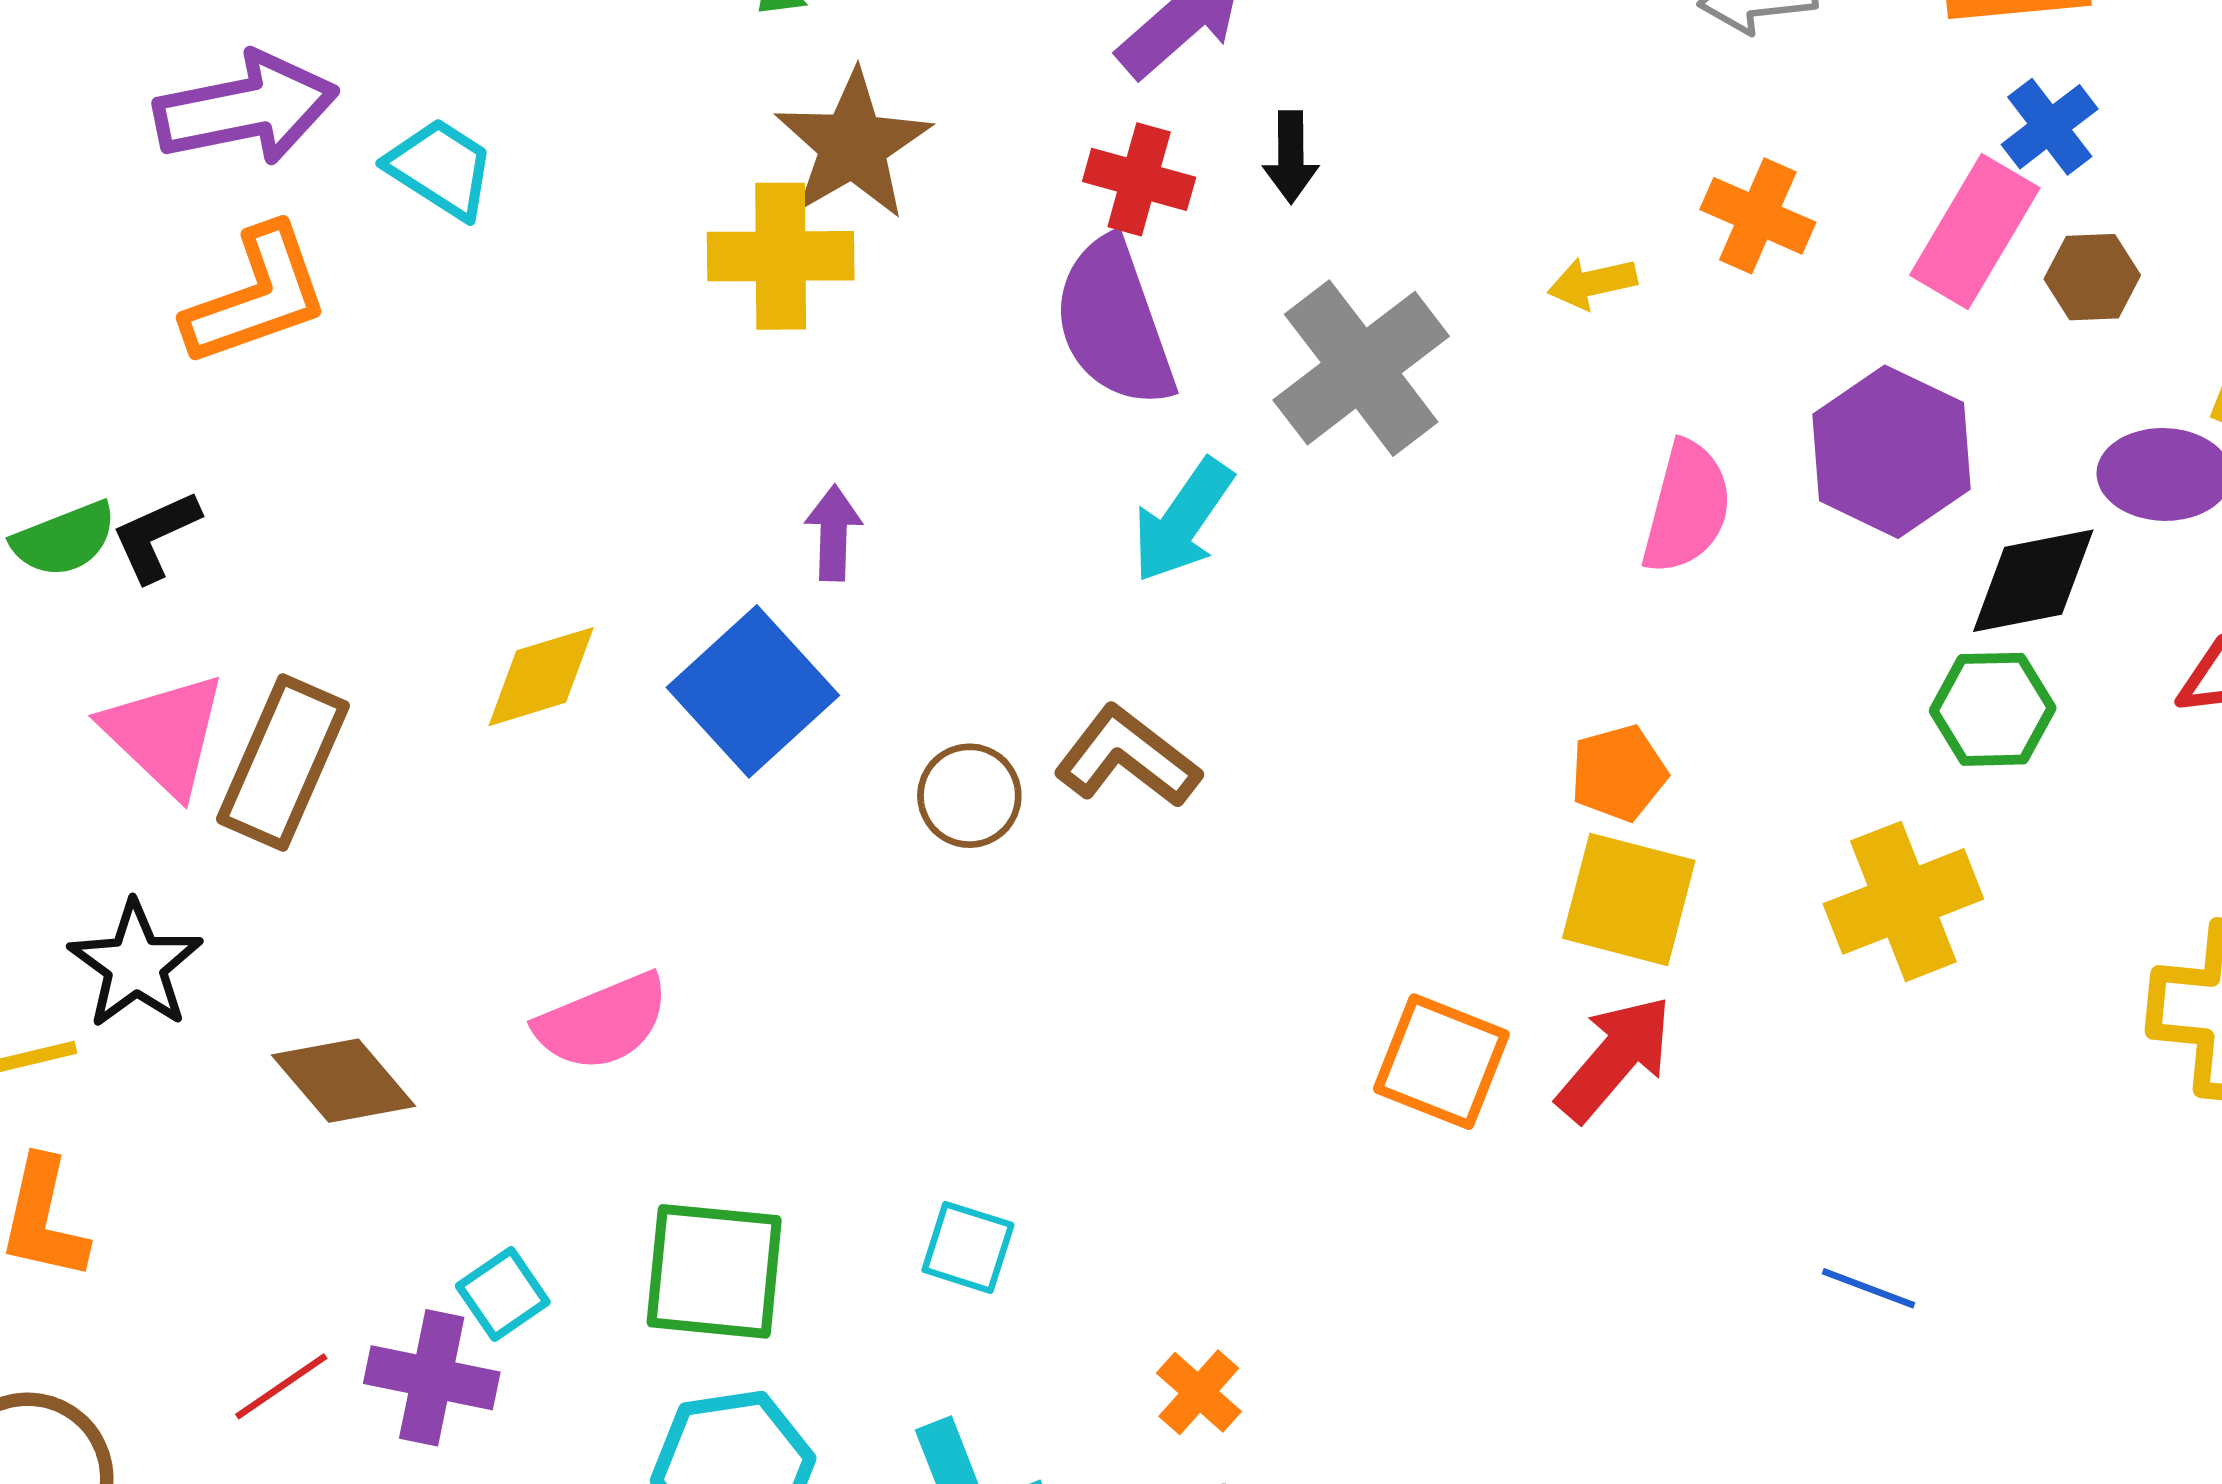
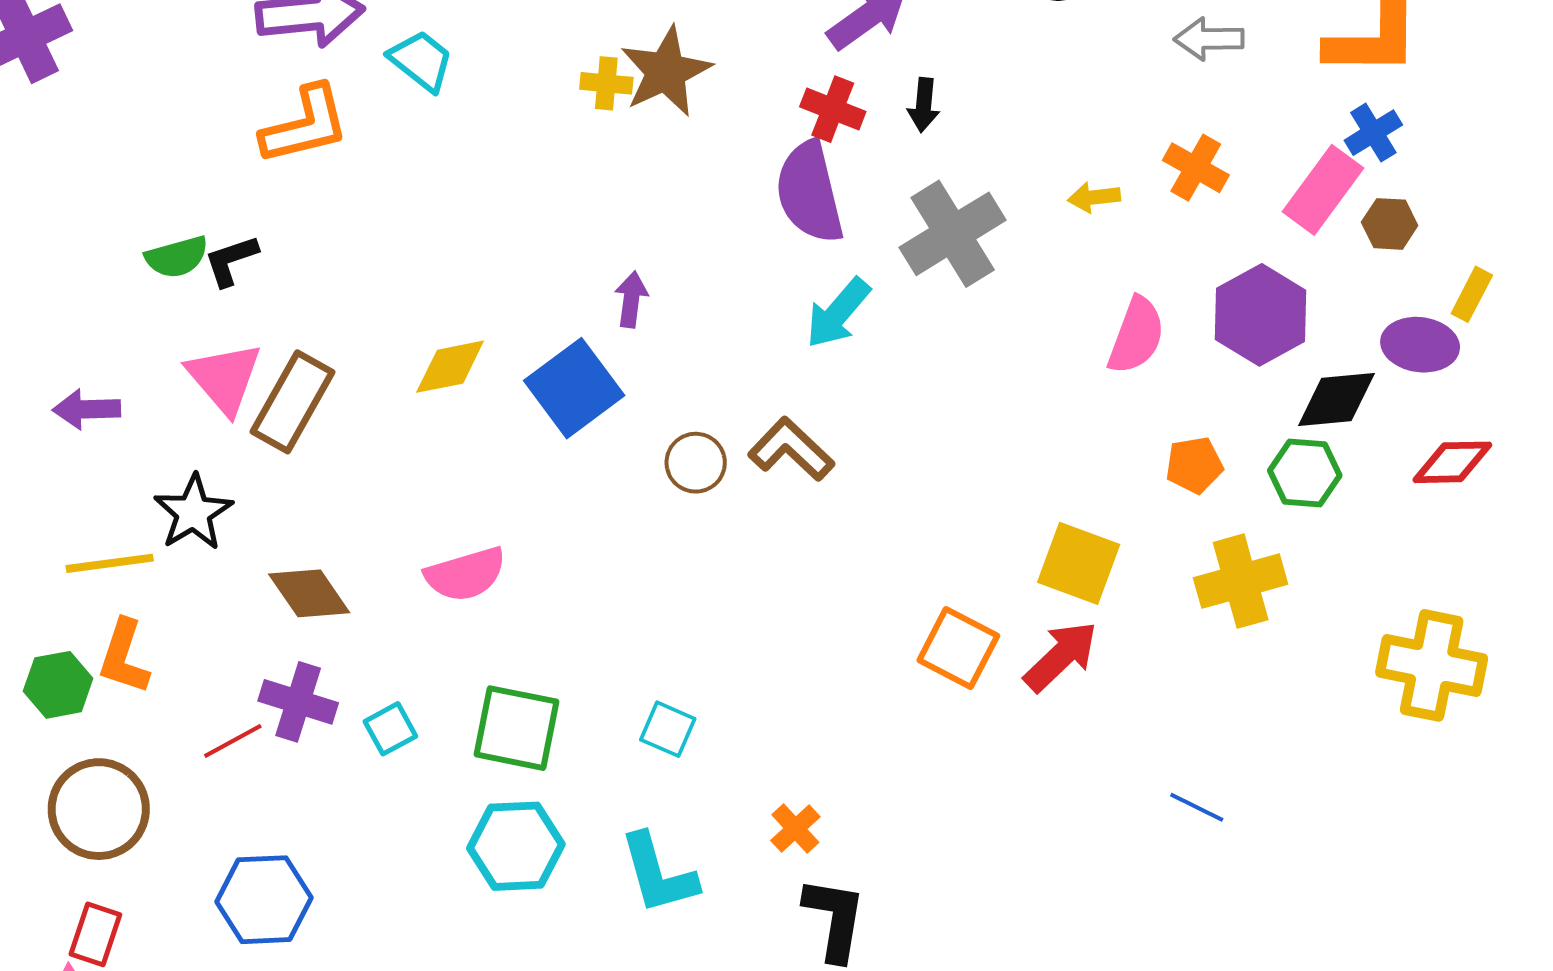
yellow cross: (781, 256) -> (606, 83), moved, size x0.6
orange pentagon: (1619, 773) -> (1194, 465), moved
purple cross: (432, 1378) -> (298, 702), moved
red line: (281, 1386) -> (233, 741), moved

